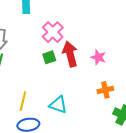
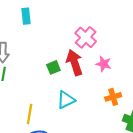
pink cross: (53, 32) -> (86, 37), moved
cyan triangle: (58, 105) -> (66, 100), moved, turned -42

